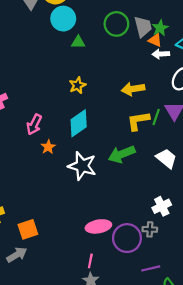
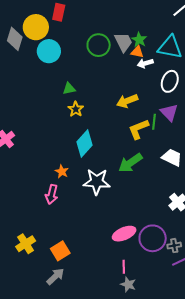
green triangle: (78, 42) -> (69, 89), moved
pink arrow: (34, 124) -> (52, 194), moved
gray cross: (150, 229) -> (174, 246), moved

